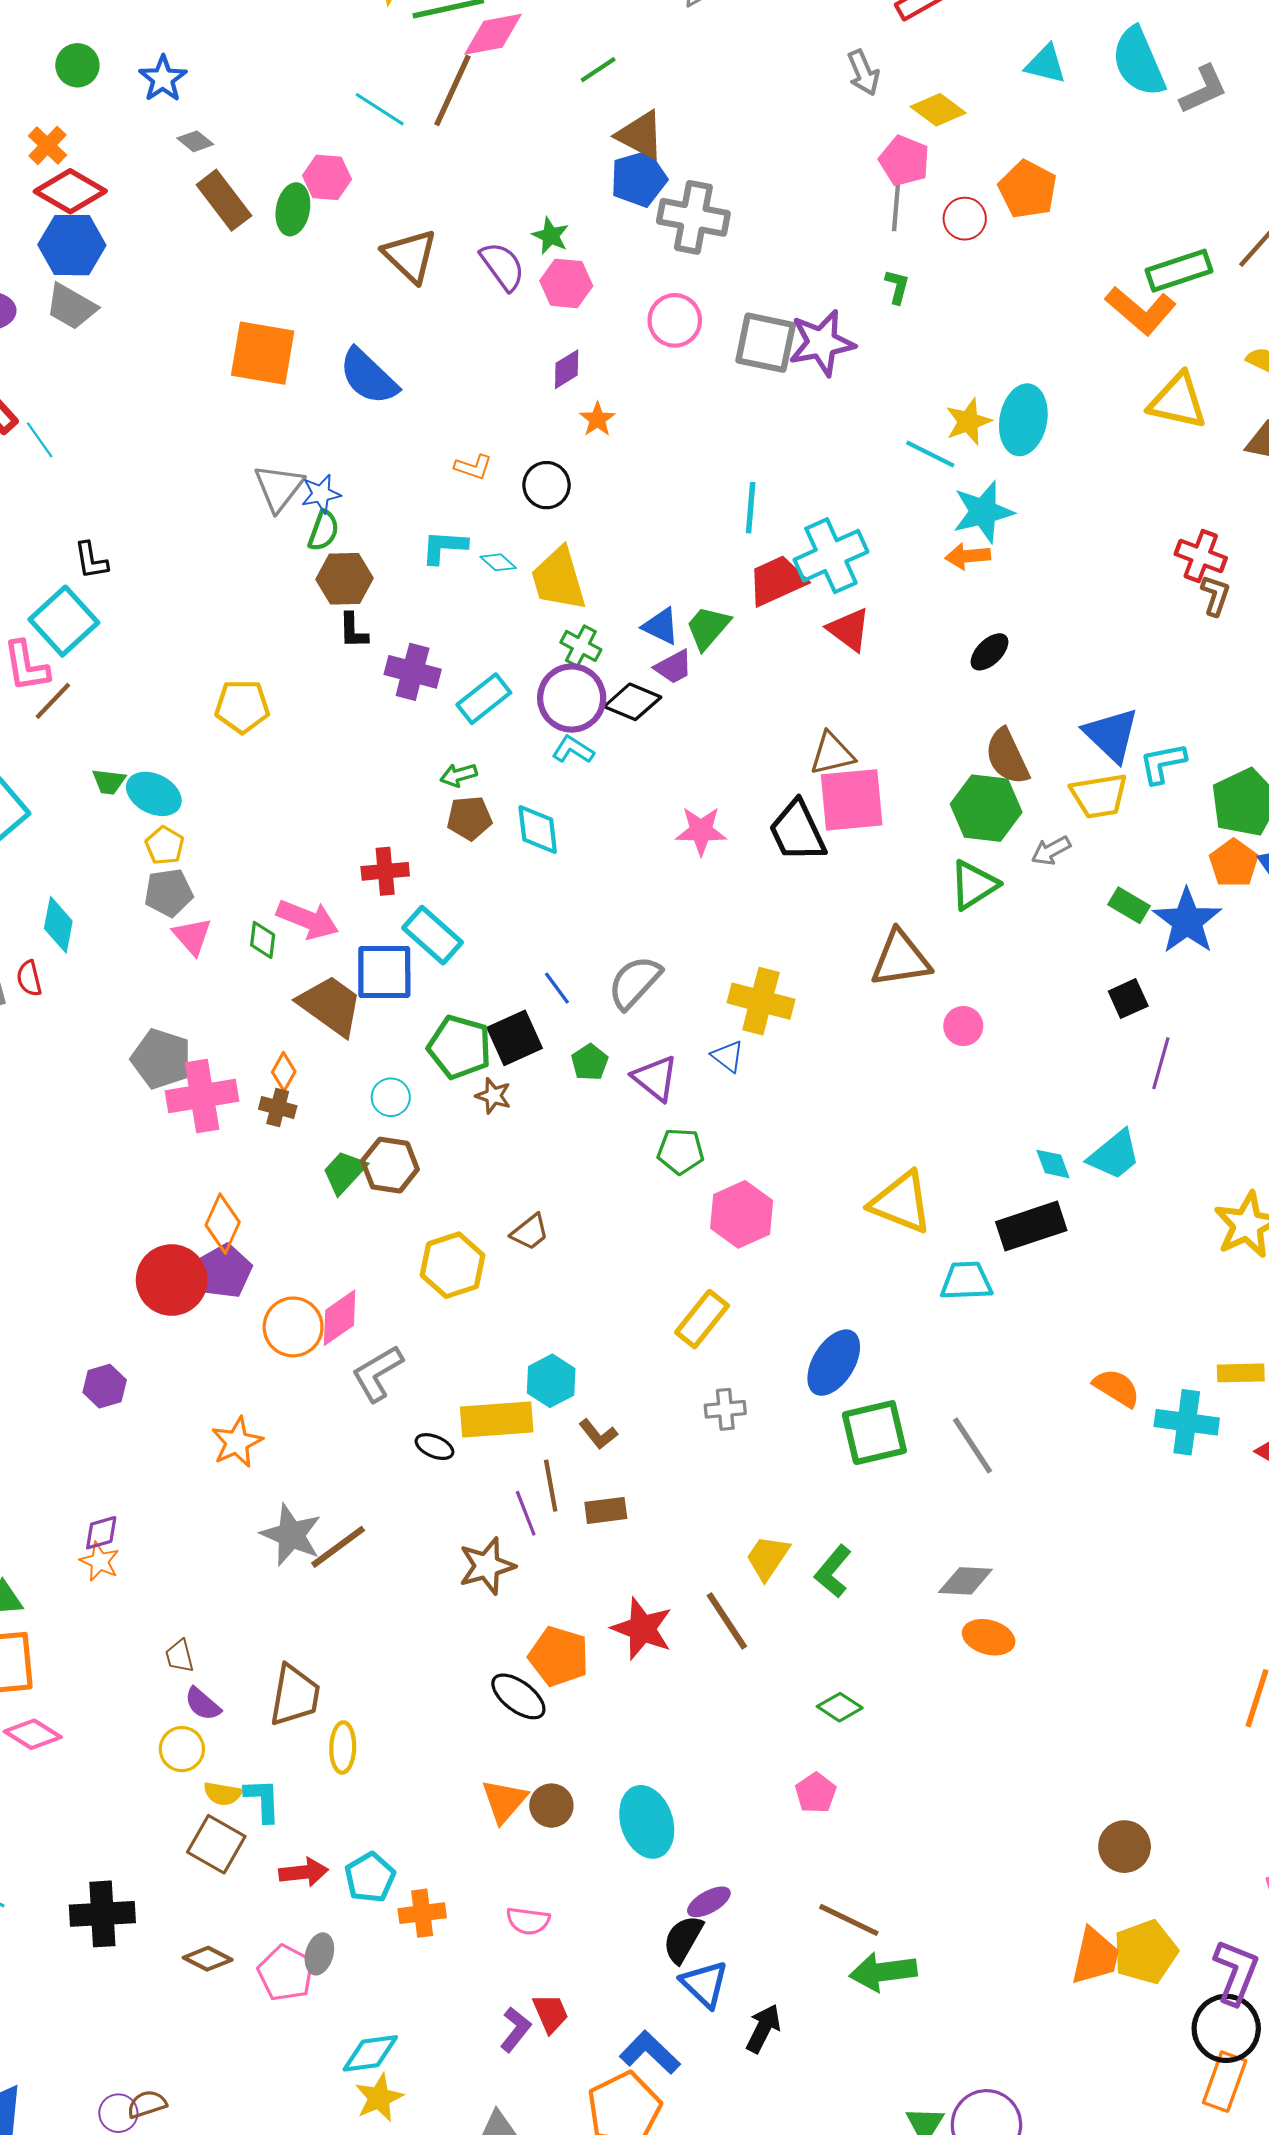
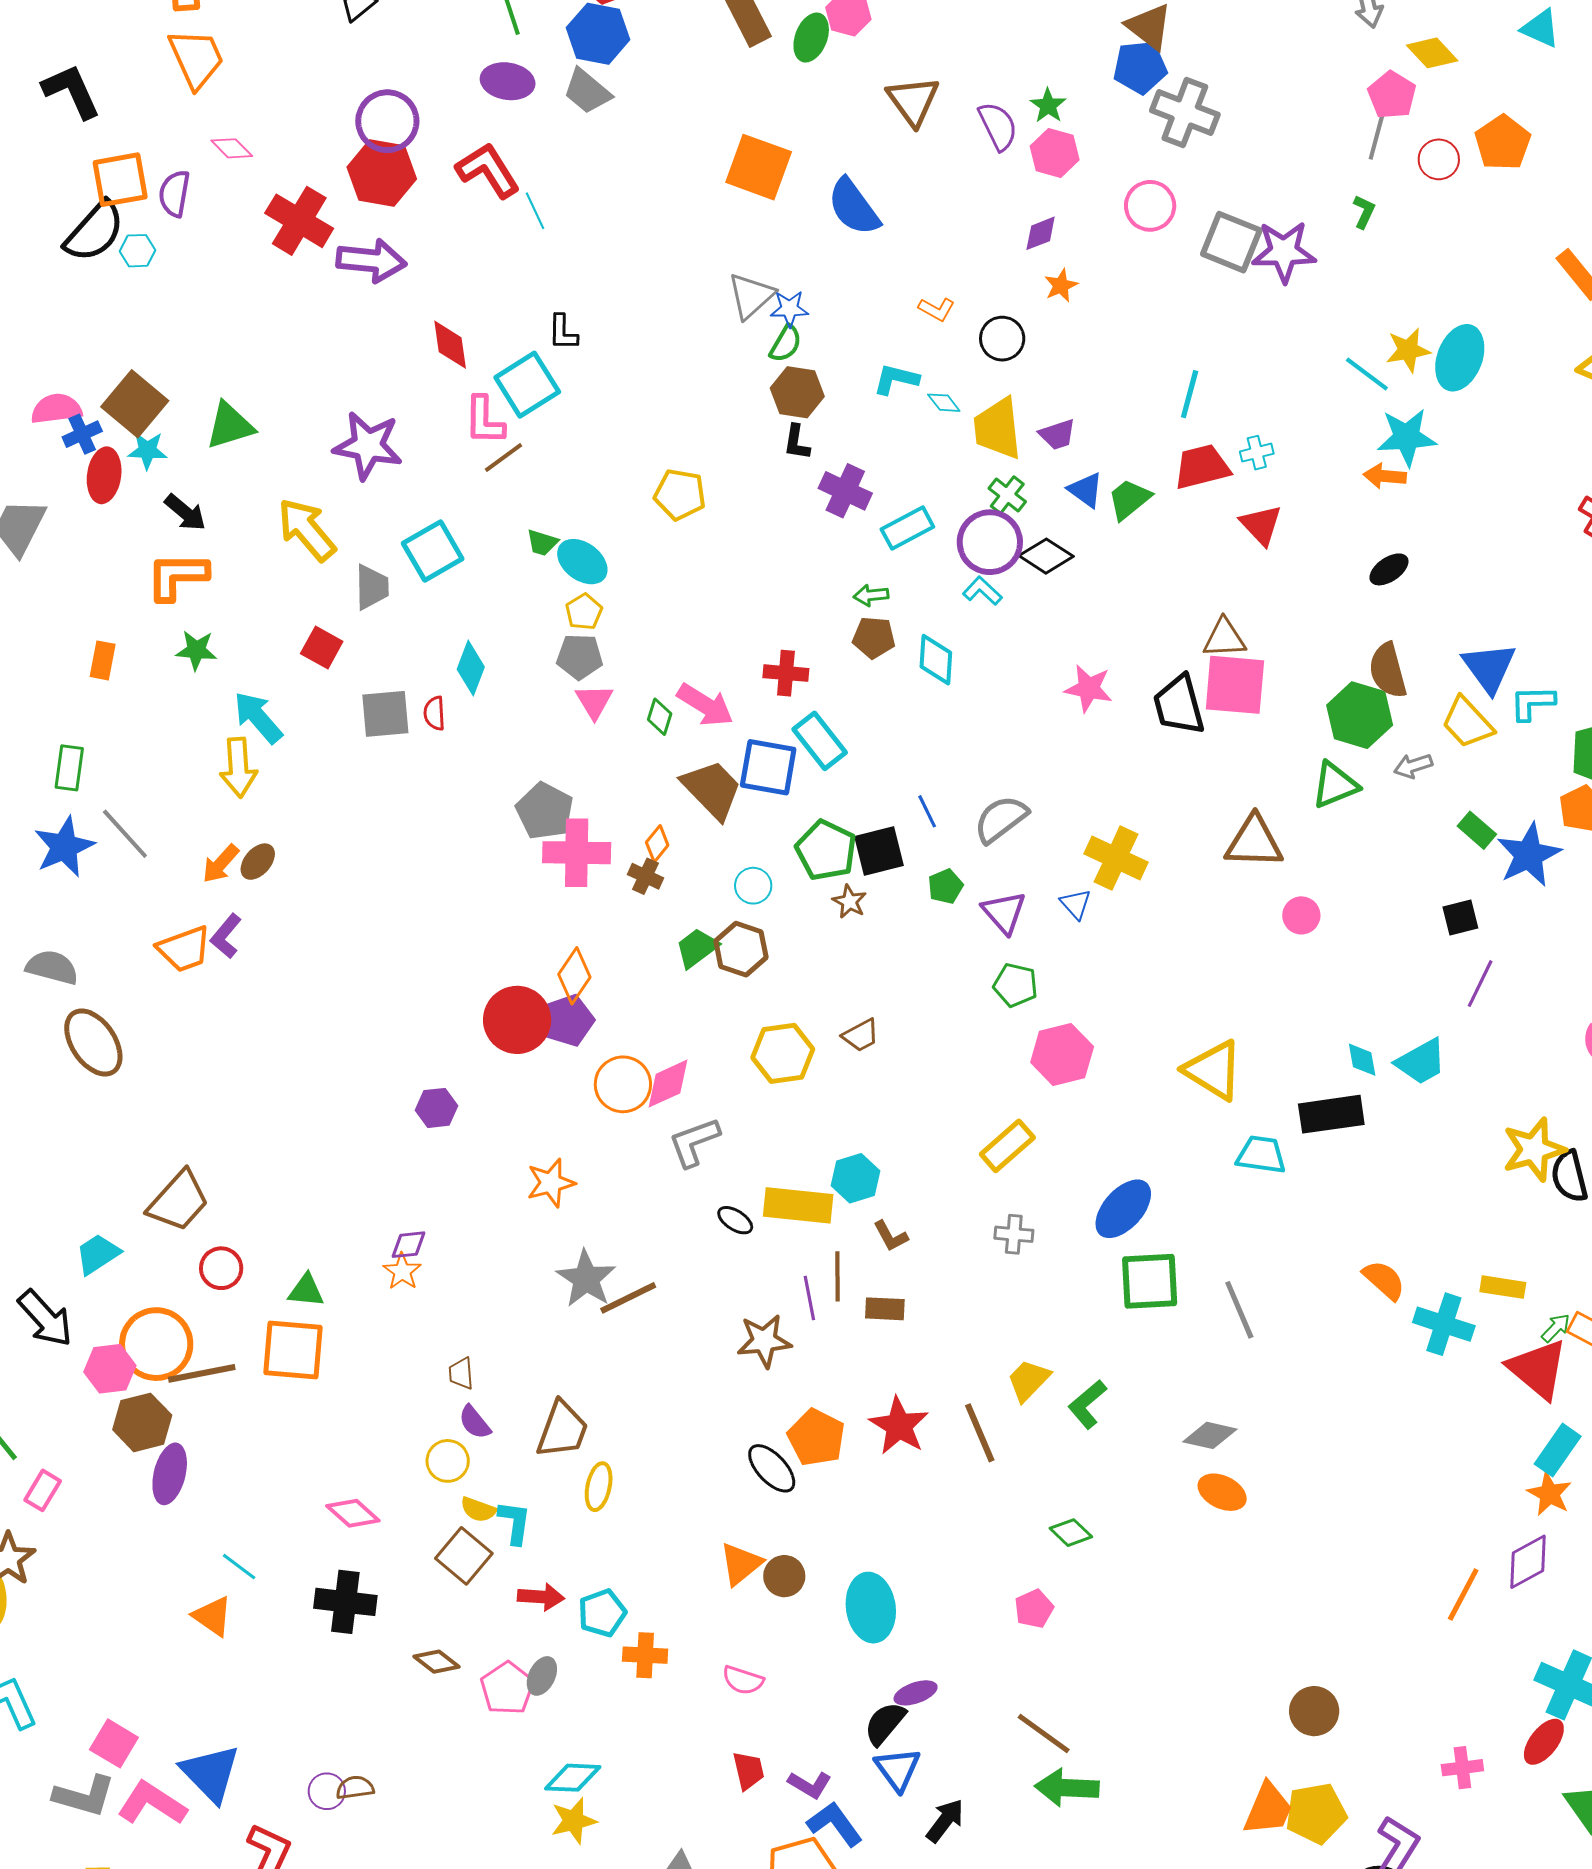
cyan cross: (831, 556) -> (1257, 453), size x0.5
purple trapezoid: (674, 667) -> (1057, 434), moved
yellow trapezoid: (1099, 796) -> (1467, 723), turned 46
pink diamond: (33, 1734) -> (353, 1513), moved
purple L-shape: (515, 2029) -> (810, 1785), moved, turned 72

